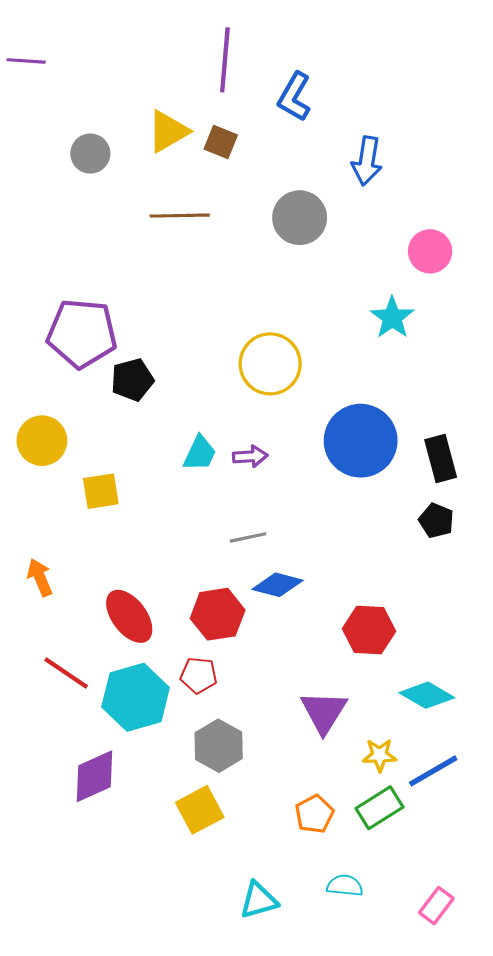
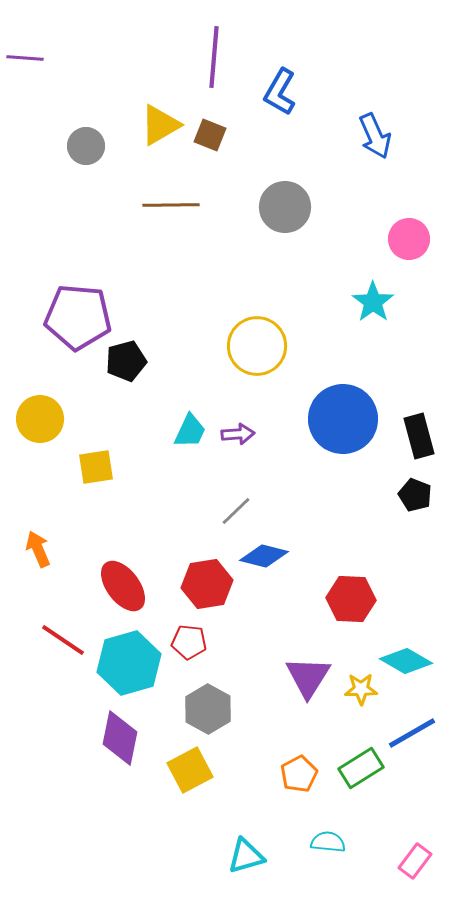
blue arrow: (367, 161) -> (375, 136), moved, turned -33
gray line: (248, 537) -> (236, 511), turned -32
yellow star: (380, 755) -> (361, 689), moved
purple diamond: (95, 776) -> (120, 738), moved, turned -54

